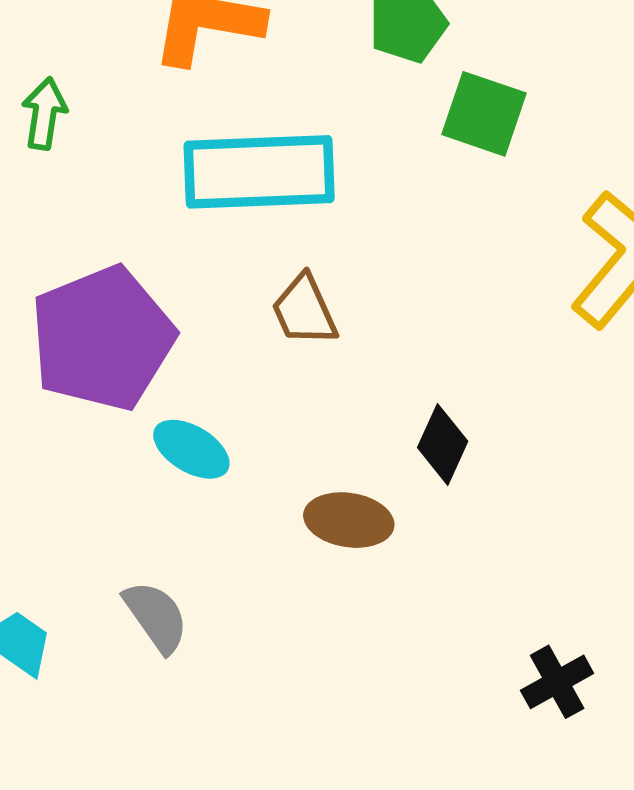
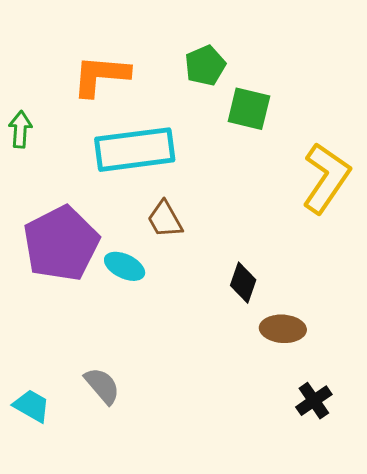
cyan ellipse: (191, 449) -> (125, 266), moved
brown ellipse: (349, 520) -> (283, 329), moved

